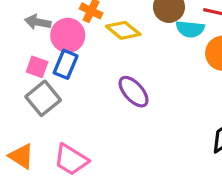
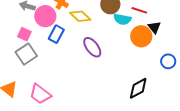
blue rectangle: (66, 64) -> (56, 34), moved
purple ellipse: (134, 92) -> (92, 47), moved

